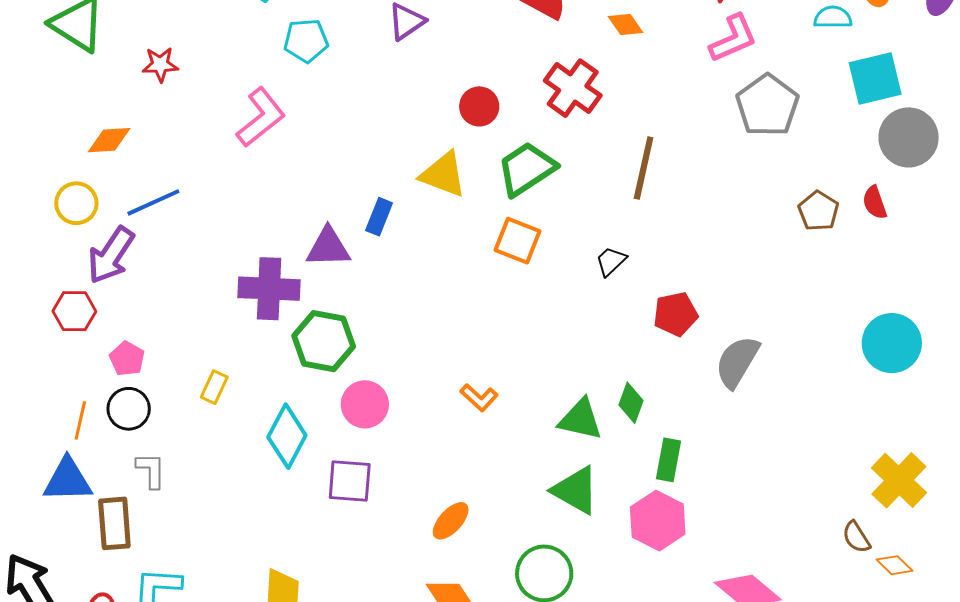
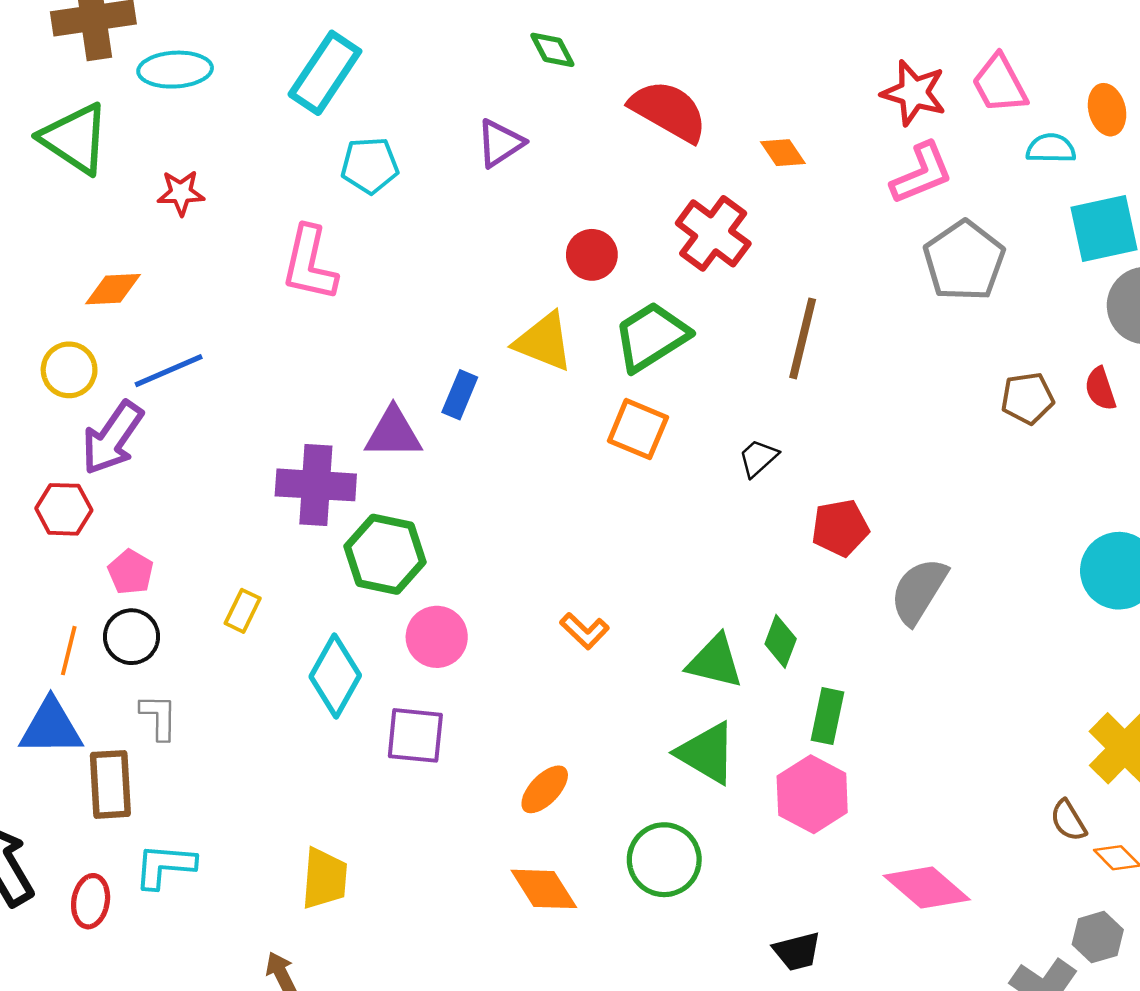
pink L-shape: (261, 117) -> (309, 263), turned 140
brown pentagon: (818, 211) -> (1027, 398), turned 30

